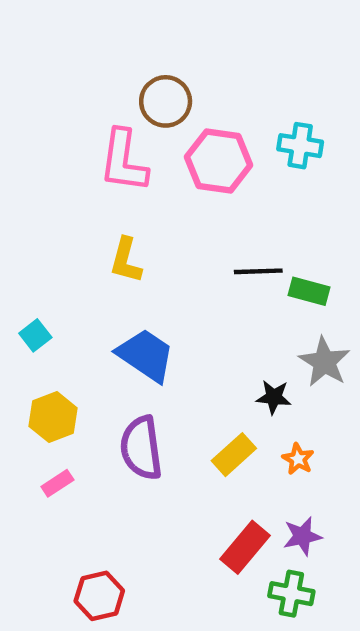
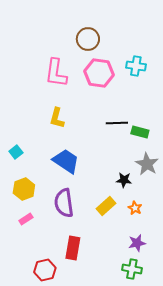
brown circle: (166, 101) -> (88, 39), moved
red rectangle: (245, 547) -> (73, 248), moved, turned -30

